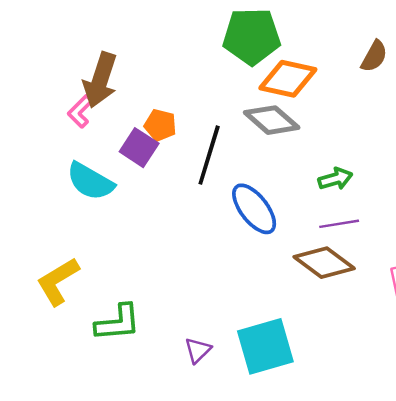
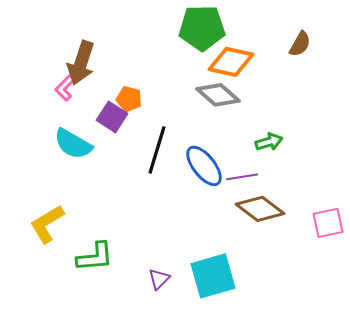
black line: (209, 155) -> (157, 150), moved
purple line: (339, 224) -> (242, 177), moved

